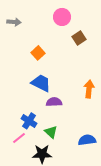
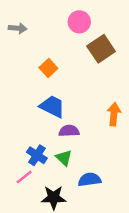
brown square: (79, 38) -> (101, 49), size x1.5
green triangle: (51, 132) -> (64, 158), moved
blue semicircle: (87, 140) -> (90, 180), moved

